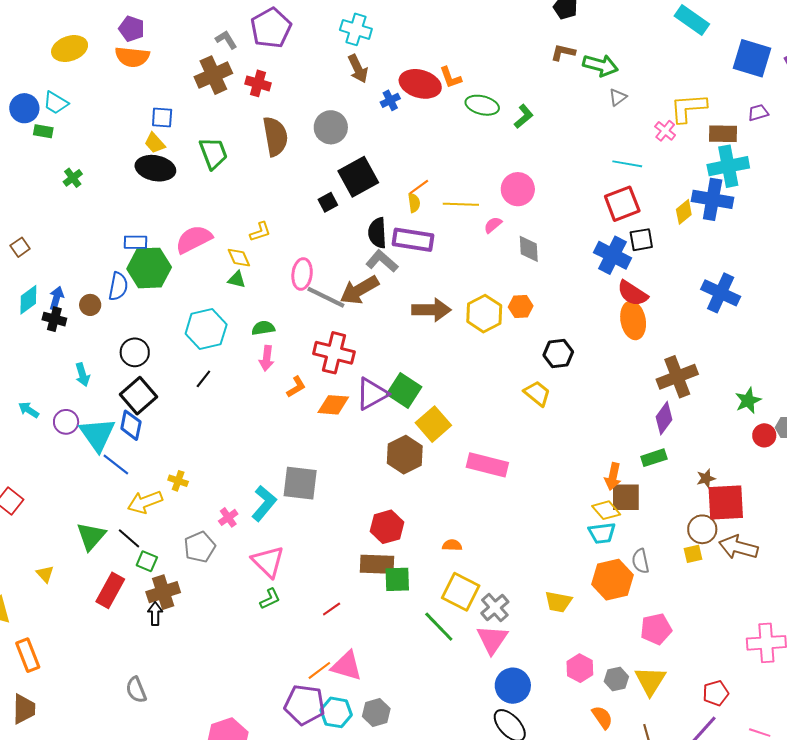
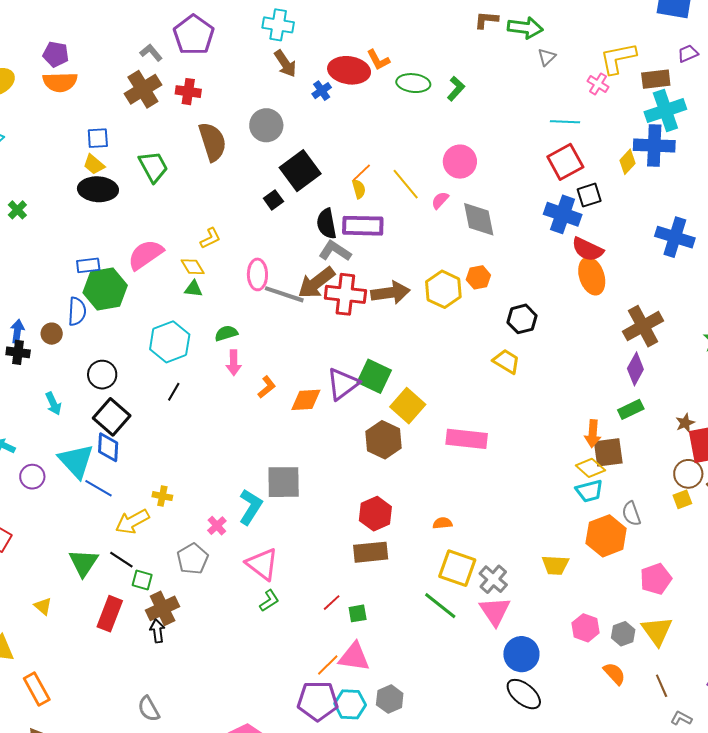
yellow line: (461, 204) -> (406, 184), turned 56
gray diamond: (529, 249) -> (479, 219), size x1.4
red cross: (334, 353) -> (345, 294), moved
purple circle: (66, 422) -> (32, 477), moved
green square: (397, 579) -> (358, 613), moved, size x0.7

